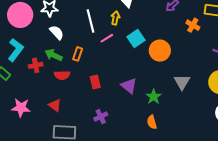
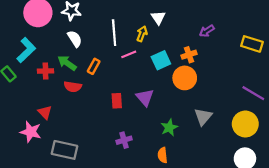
orange cross: (193, 25) -> (189, 55), moved, turned 32
red rectangle: (95, 82) -> (117, 101), moved
purple triangle: (129, 86) -> (145, 97), moved
red triangle: (55, 105) -> (45, 112), moved
pink star: (21, 108) -> (31, 132), moved
purple cross: (101, 117) -> (124, 140), moved

